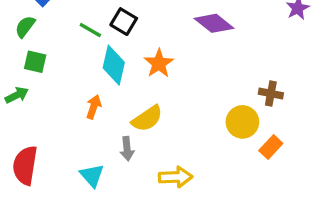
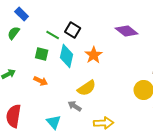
green square: (35, 62) -> (42, 54), moved
orange arrow: (94, 107) -> (41, 81), moved, turned 96
gray arrow: (127, 149) -> (75, 106), turned 128

